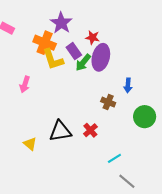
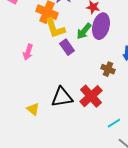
purple rectangle: (74, 51) -> (67, 47), moved
red cross: (90, 130) -> (91, 96), size x1.6

